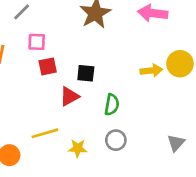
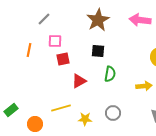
yellow arrow: (151, 71) -> (144, 86), moved
black square: (86, 73) -> (98, 51), moved
green semicircle: (112, 105) -> (110, 74), moved

